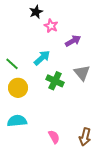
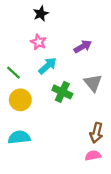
pink star: (51, 26) -> (38, 42), moved
pink semicircle: (54, 137) -> (93, 155), moved, turned -72
brown arrow: (85, 137) -> (96, 133), moved

